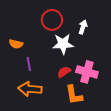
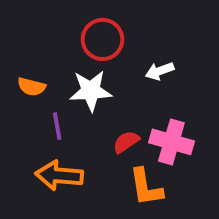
white arrow: (83, 27) -> (160, 71), moved, turned -128
white star: (63, 44) -> (91, 91), moved

